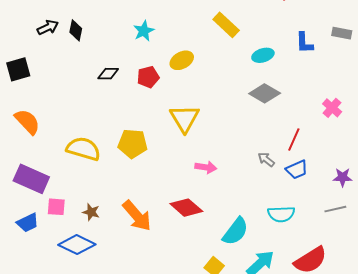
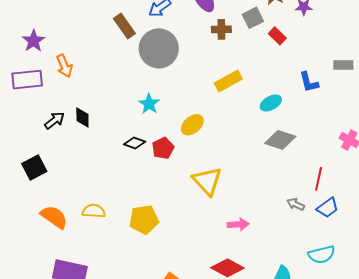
yellow rectangle: (226, 25) -> (228, 81), turned -60
black diamond: (108, 74) -> (135, 143), moved, turned 30
yellow pentagon: (133, 144) -> (144, 220), moved
yellow semicircle: (83, 149) -> (94, 211), moved, size x0.7

